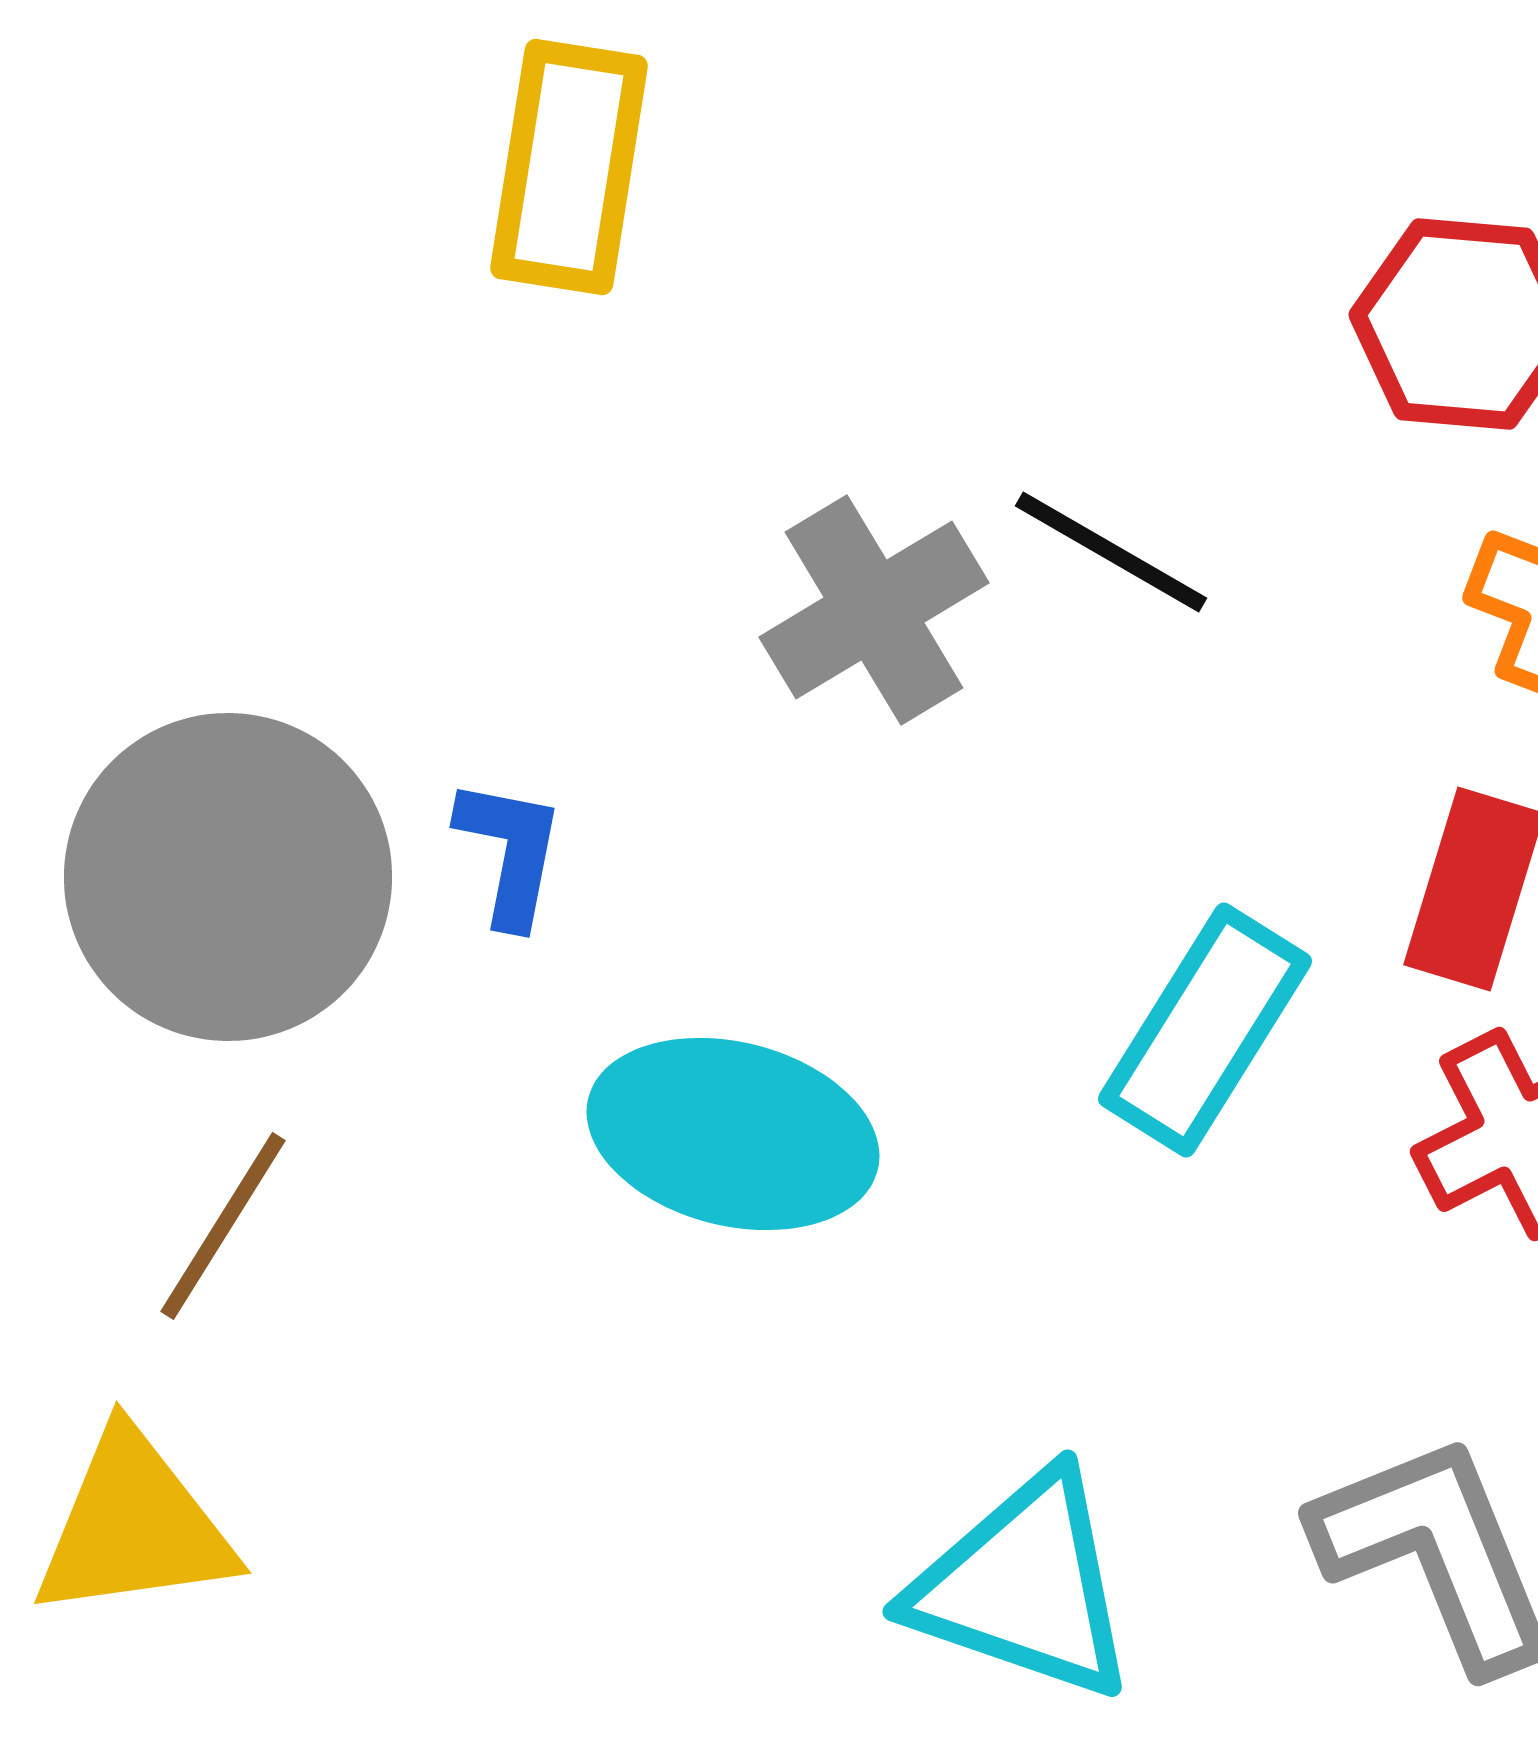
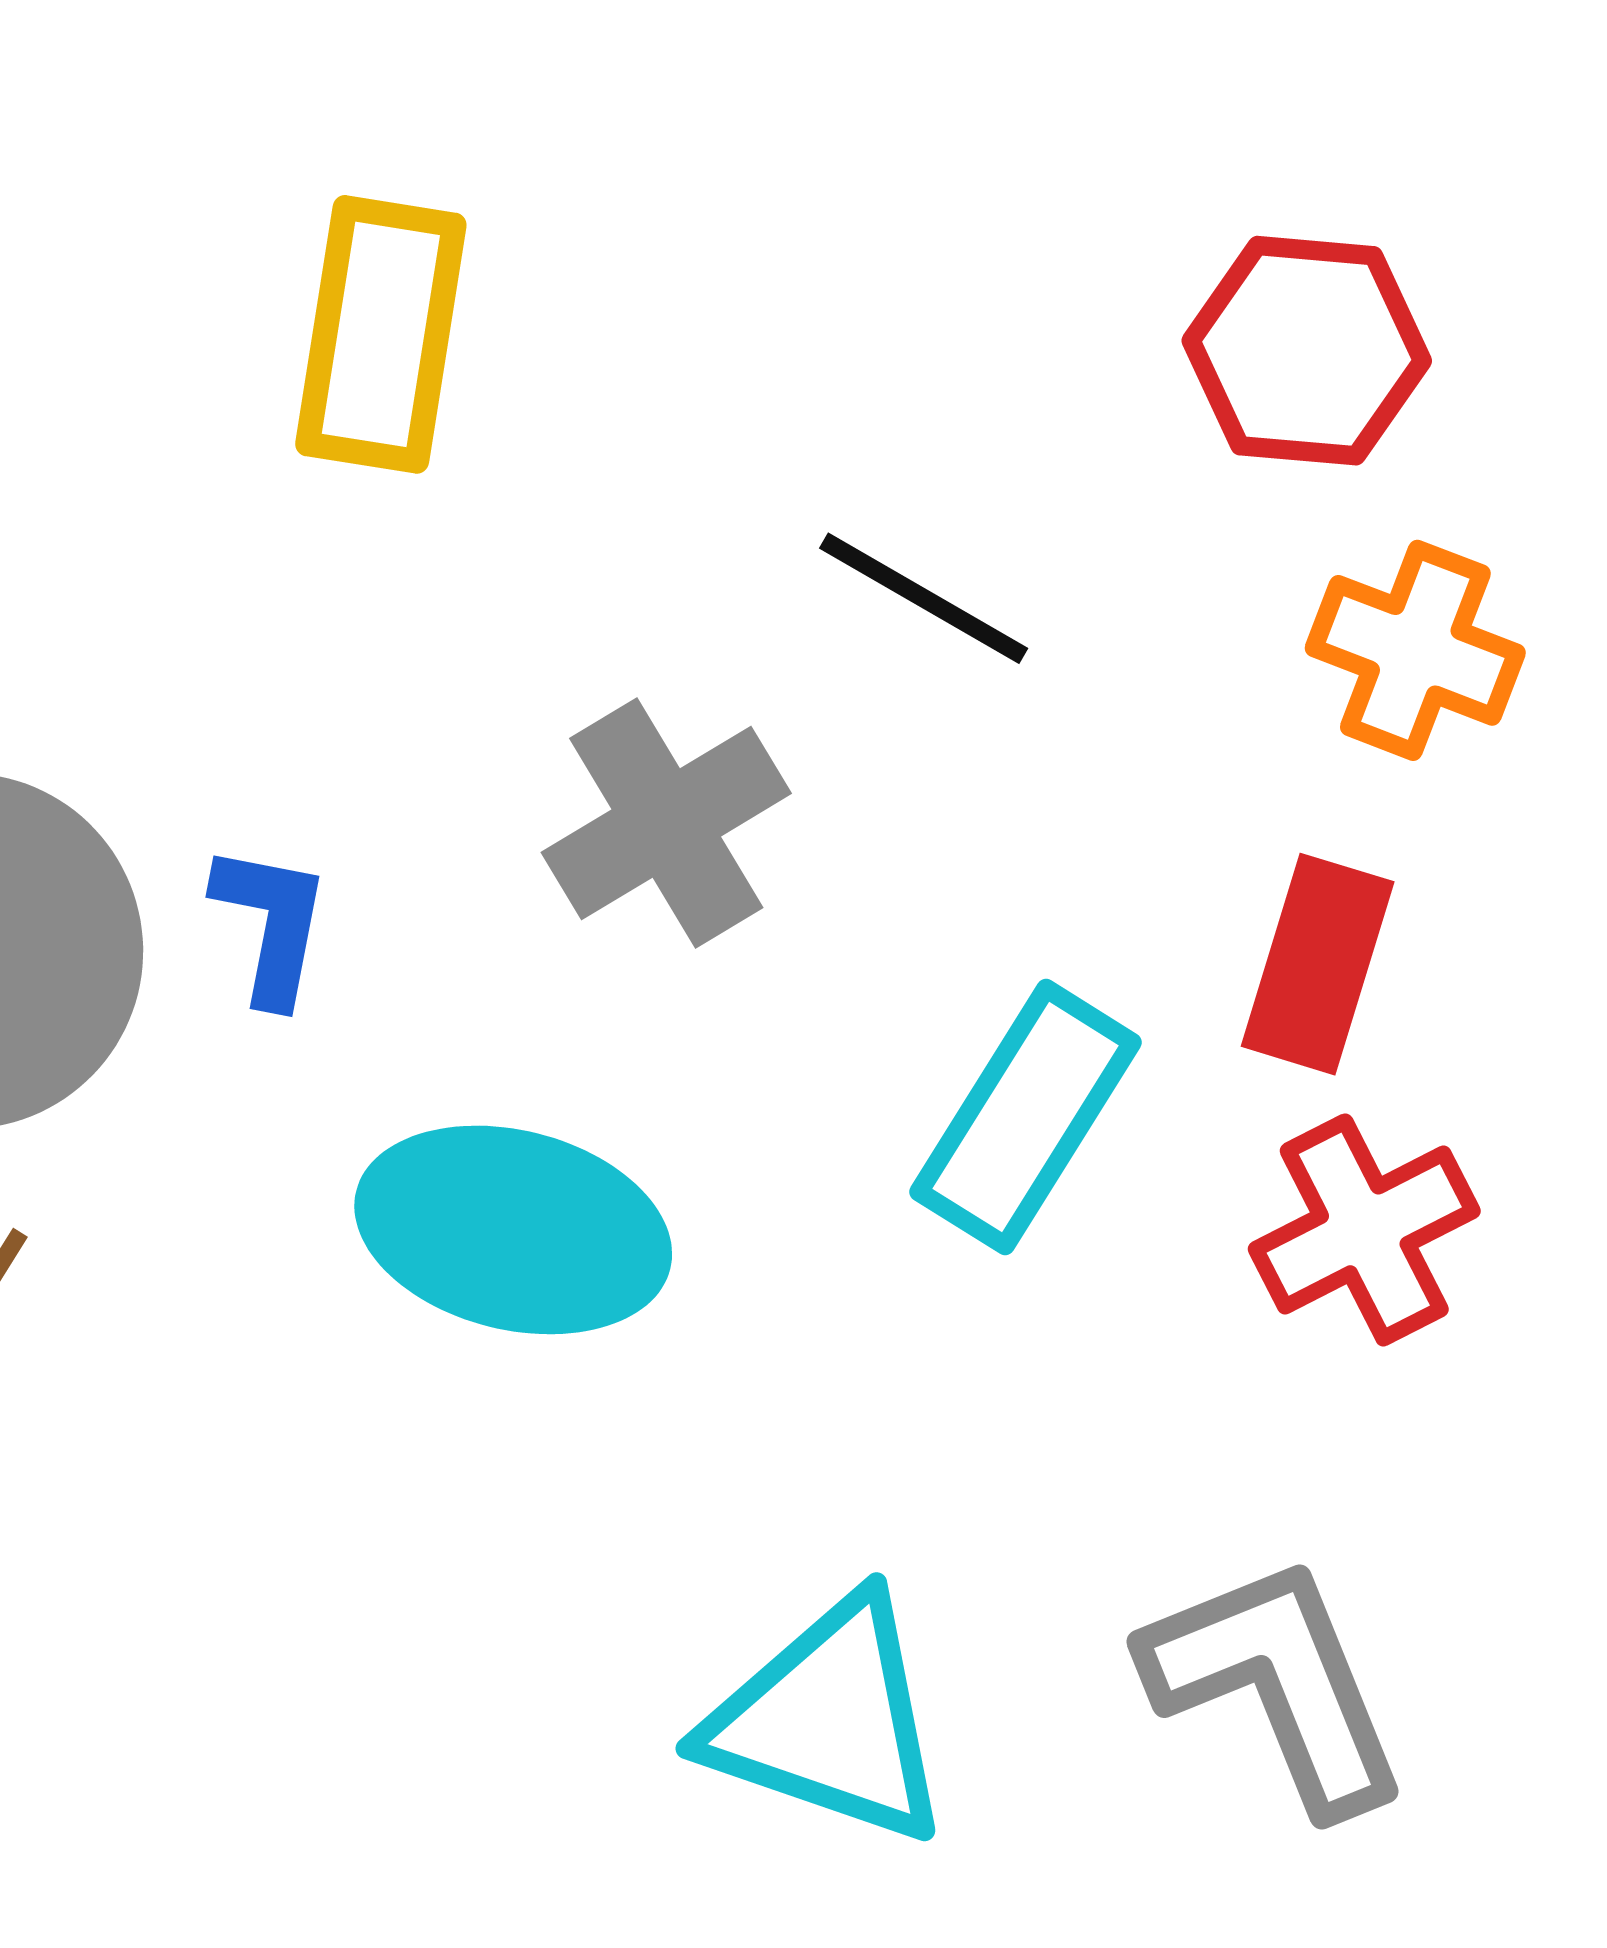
yellow rectangle: (569, 167) -> (381, 334), moved
gray cross: (874, 610) -> (666, 823), moved

